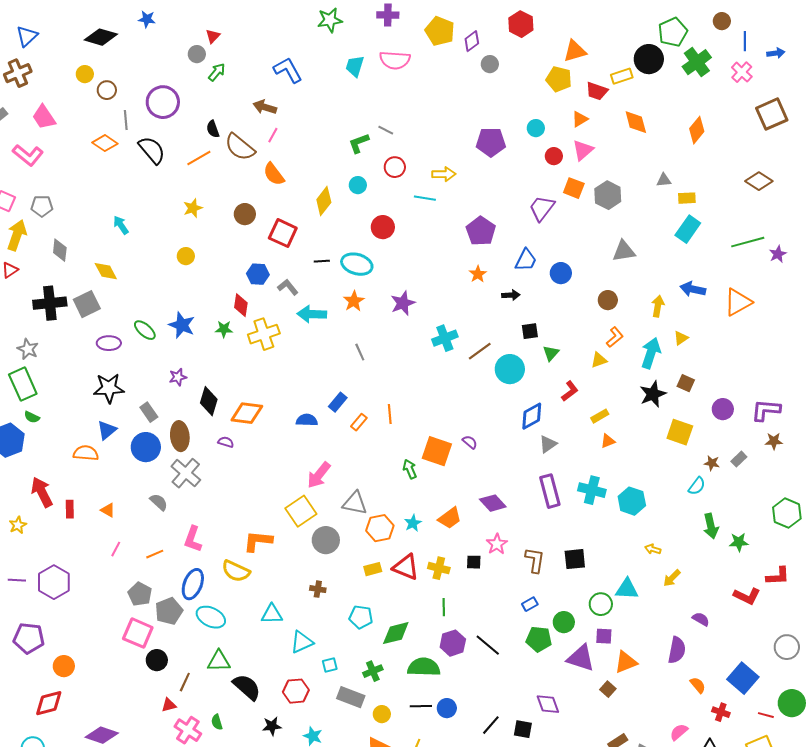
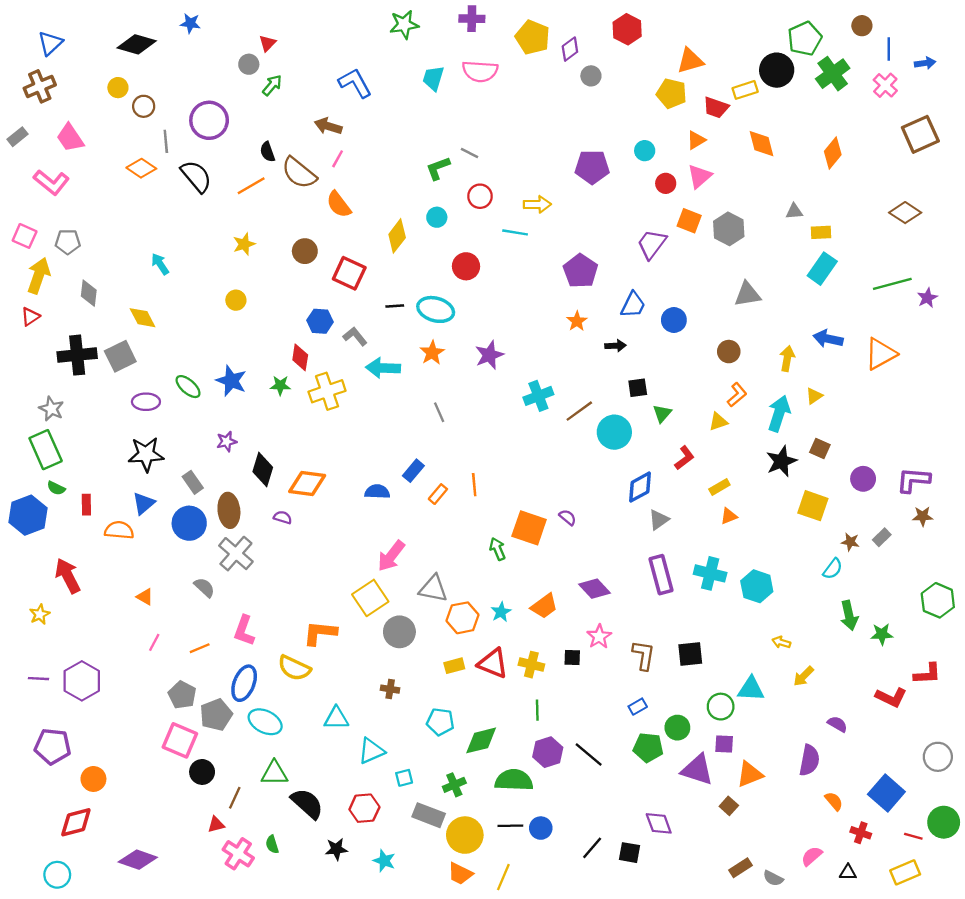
red rectangle: (70, 509) -> (86, 505), moved
yellow circle: (382, 714) -> (465, 835), size x1.8

